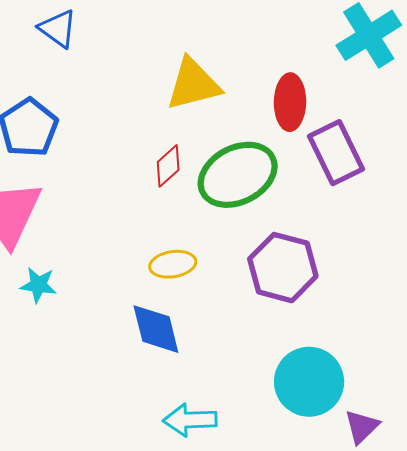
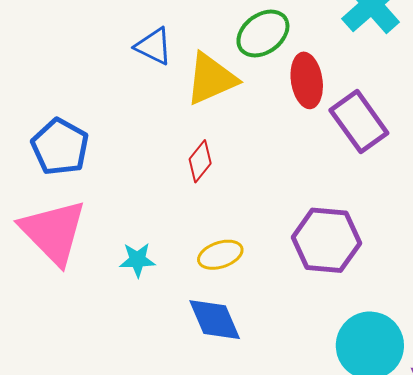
blue triangle: (58, 29) -> (154, 46), moved
green ellipse: (238, 175) -> (263, 33), moved, size x0.7
cyan star: (38, 285) -> (137, 260), moved

